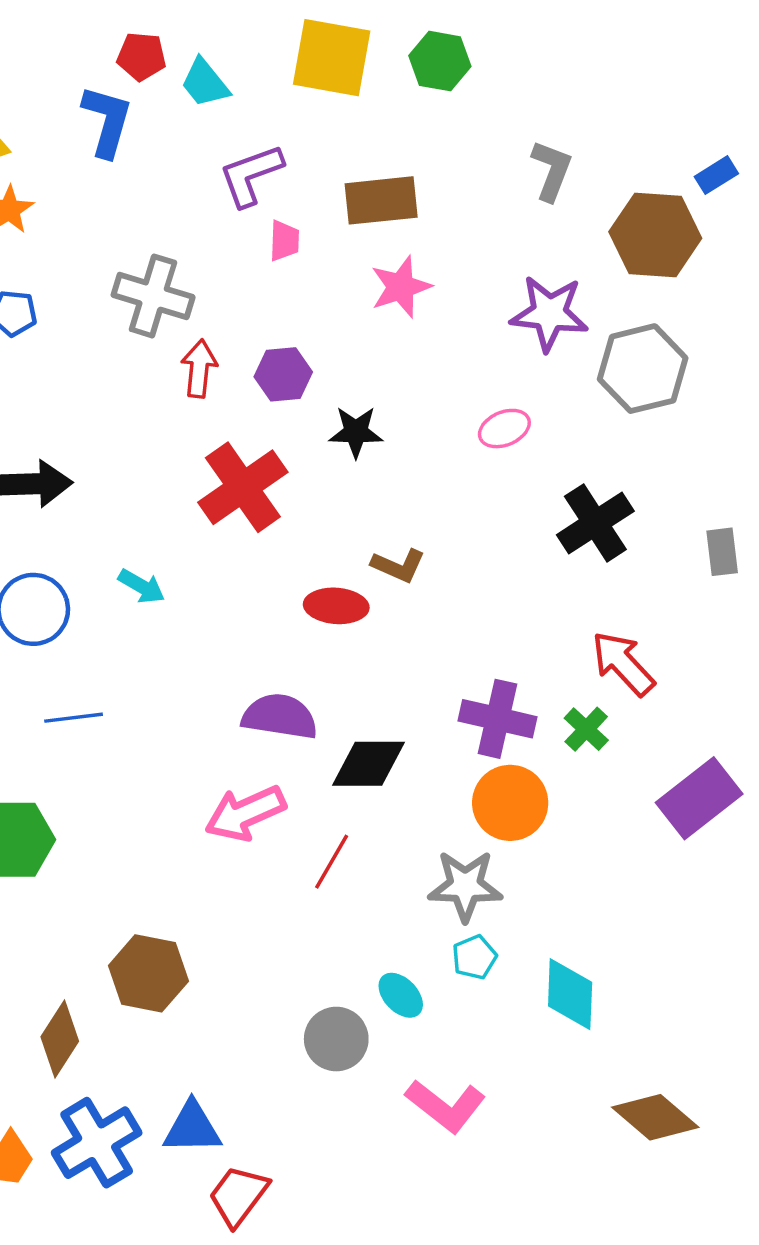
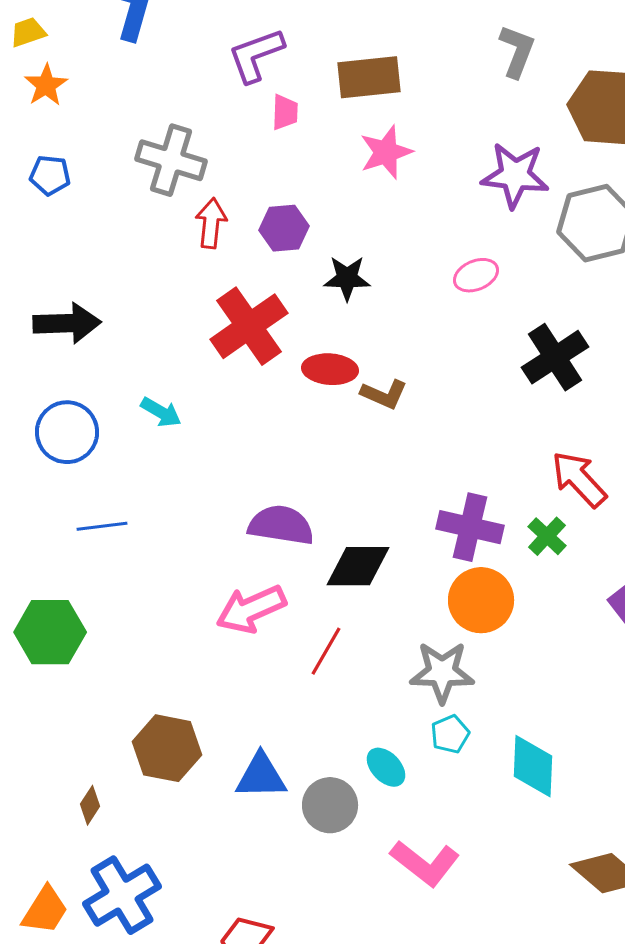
red ellipse: (336, 606) -> (330, 369), moved
brown diamond: (60, 1039) -> (90, 805), size x0.6
blue triangle: (192, 1128) -> (261, 776), moved

